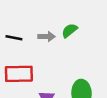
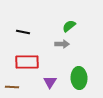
gray arrow: (47, 37) -> (62, 44), moved

